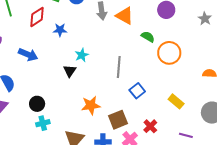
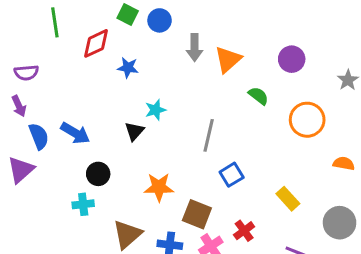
orange triangle: (125, 16) -> (228, 59), turned 42
orange circle: (169, 53) -> (307, 120), moved
blue arrow: (28, 55) -> (75, 133), moved
black circle: (37, 104) -> (98, 174), moved
brown square: (118, 120) -> (197, 214), turned 36

